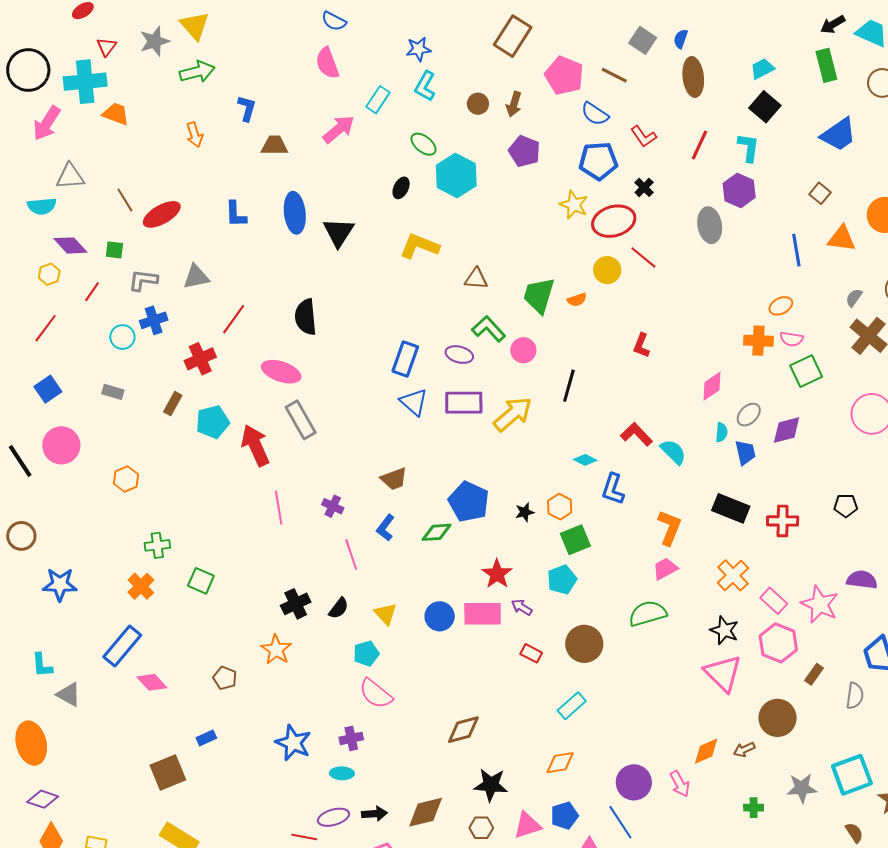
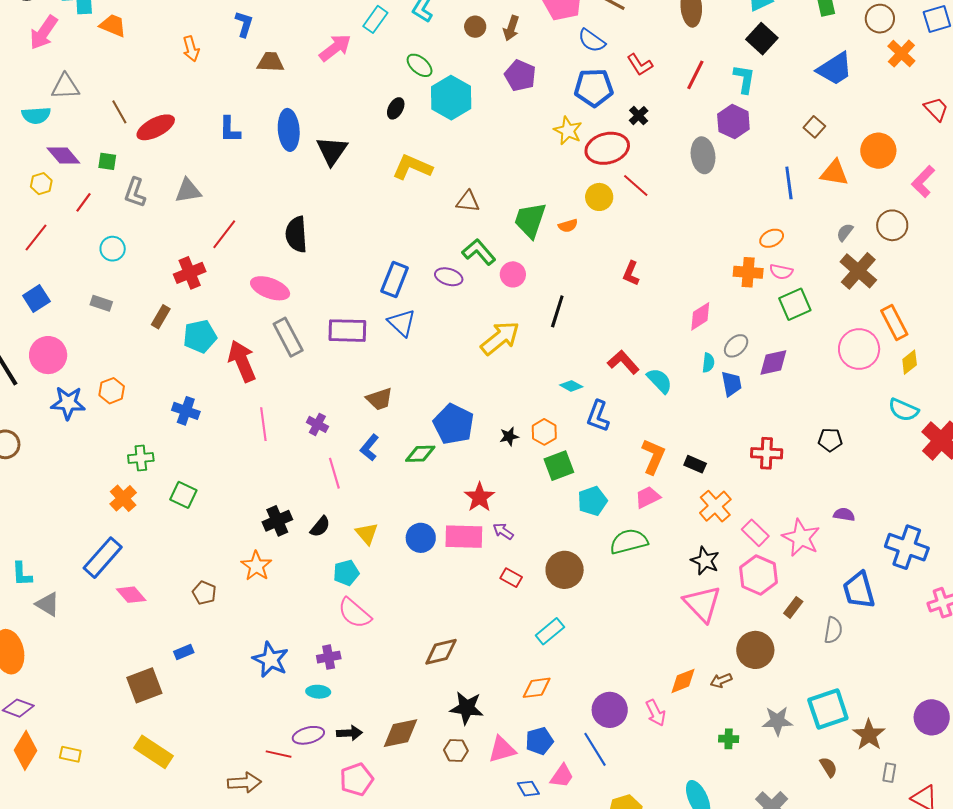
gray L-shape: (143, 280) -> (135, 193), turned -80
blue cross: (154, 320) -> (186, 411), moved, turned 36
purple rectangle: (464, 403) -> (347, 331), moved
black rectangle: (731, 508) -> (695, 464), moved, size x0.6
cyan pentagon: (562, 580) -> (592, 501), moved
purple semicircle: (862, 580) -> (844, 515), size x0.7
blue star: (60, 584) -> (68, 403), moved

